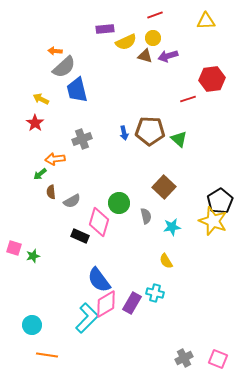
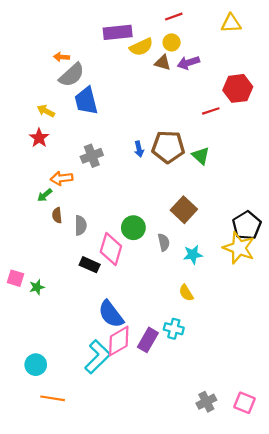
purple rectangle: (105, 29) -> (118, 32), size x1.4
gray semicircle: (72, 201) -> (81, 225), turned -60

